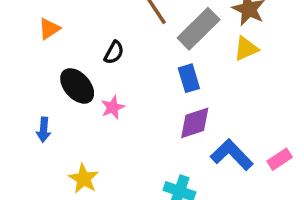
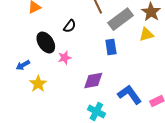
purple diamond: (195, 123) -> (93, 81), moved
blue arrow: (44, 130) -> (23, 65), turned 48
yellow star: (84, 179) -> (38, 84), moved

